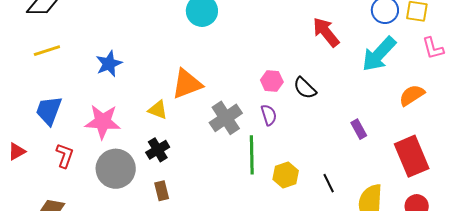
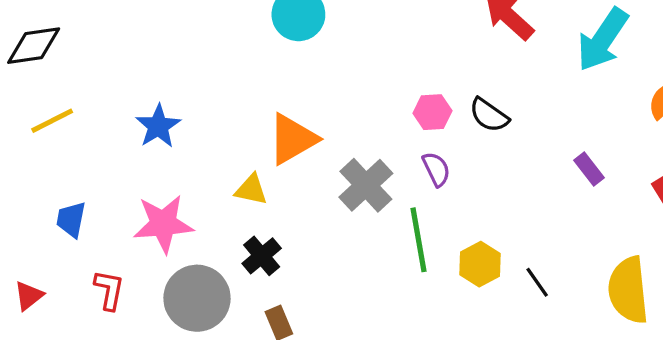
blue trapezoid: (49, 111) -> (71, 220), size x0.7
black line: (329, 183) -> (537, 282), moved

